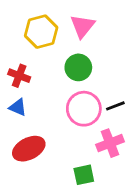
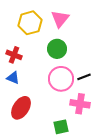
pink cross: (110, 143) -> (80, 104), turned 30
red ellipse: (29, 149) -> (21, 108), turned -30

